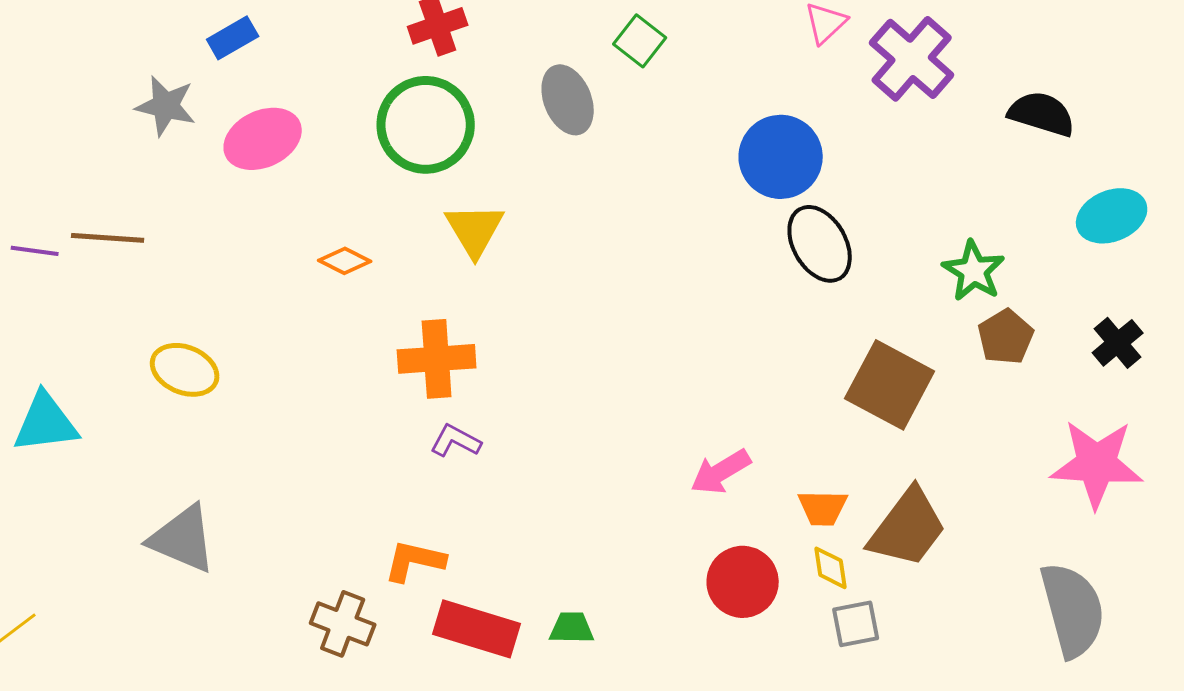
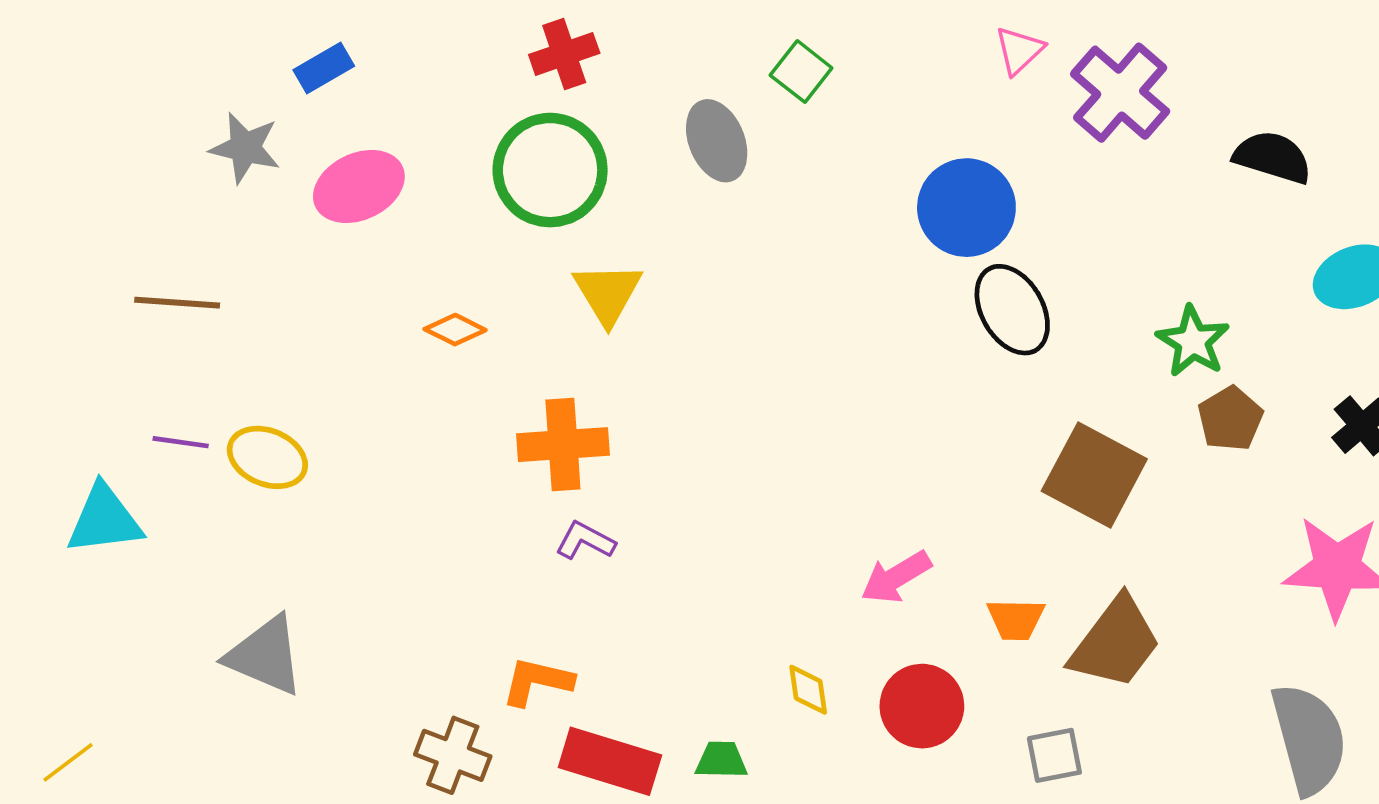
purple line: (35, 251) -> (181, 442), moved
yellow diamond: (831, 568) -> (808, 690), moved

